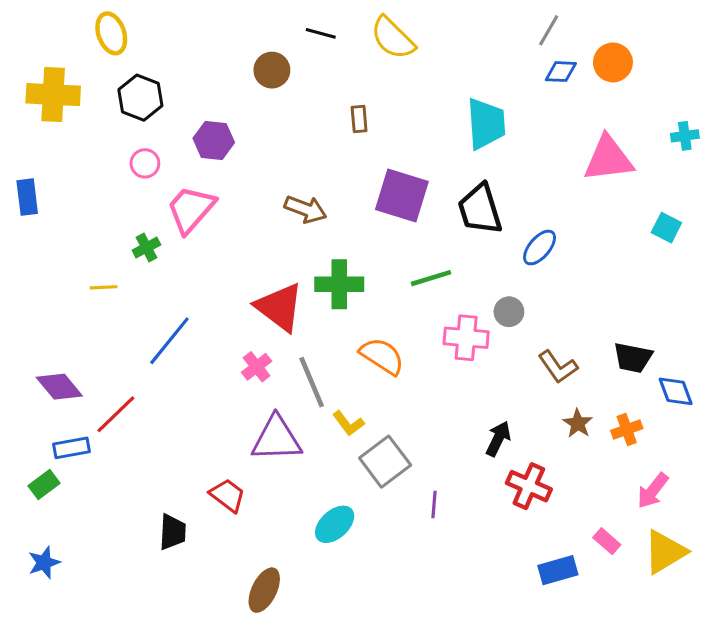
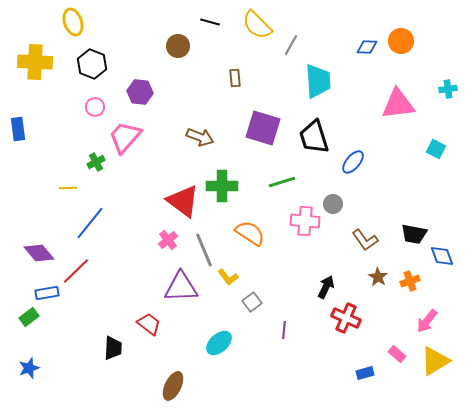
gray line: (549, 30) -> (291, 45), moved
blue line: (169, 341) -> (90, 223), moved
gray square: (385, 462) -> (252, 302), size x0.6
blue rectangle: (558, 570) -> (365, 373), size x0.7

